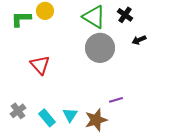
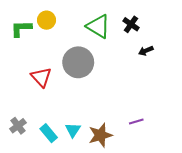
gray circle: (100, 48) -> (78, 62), moved
purple line: (116, 100) -> (136, 121), moved

